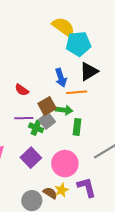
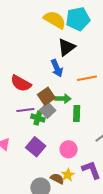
cyan pentagon: (78, 44) -> (78, 19), moved
black triangle: (89, 71) -> (66, 47), moved
red semicircle: (22, 90) -> (21, 83), size x1.5
orange line: (77, 92) -> (87, 78), moved
pink circle: (65, 164) -> (69, 149), size x0.7

